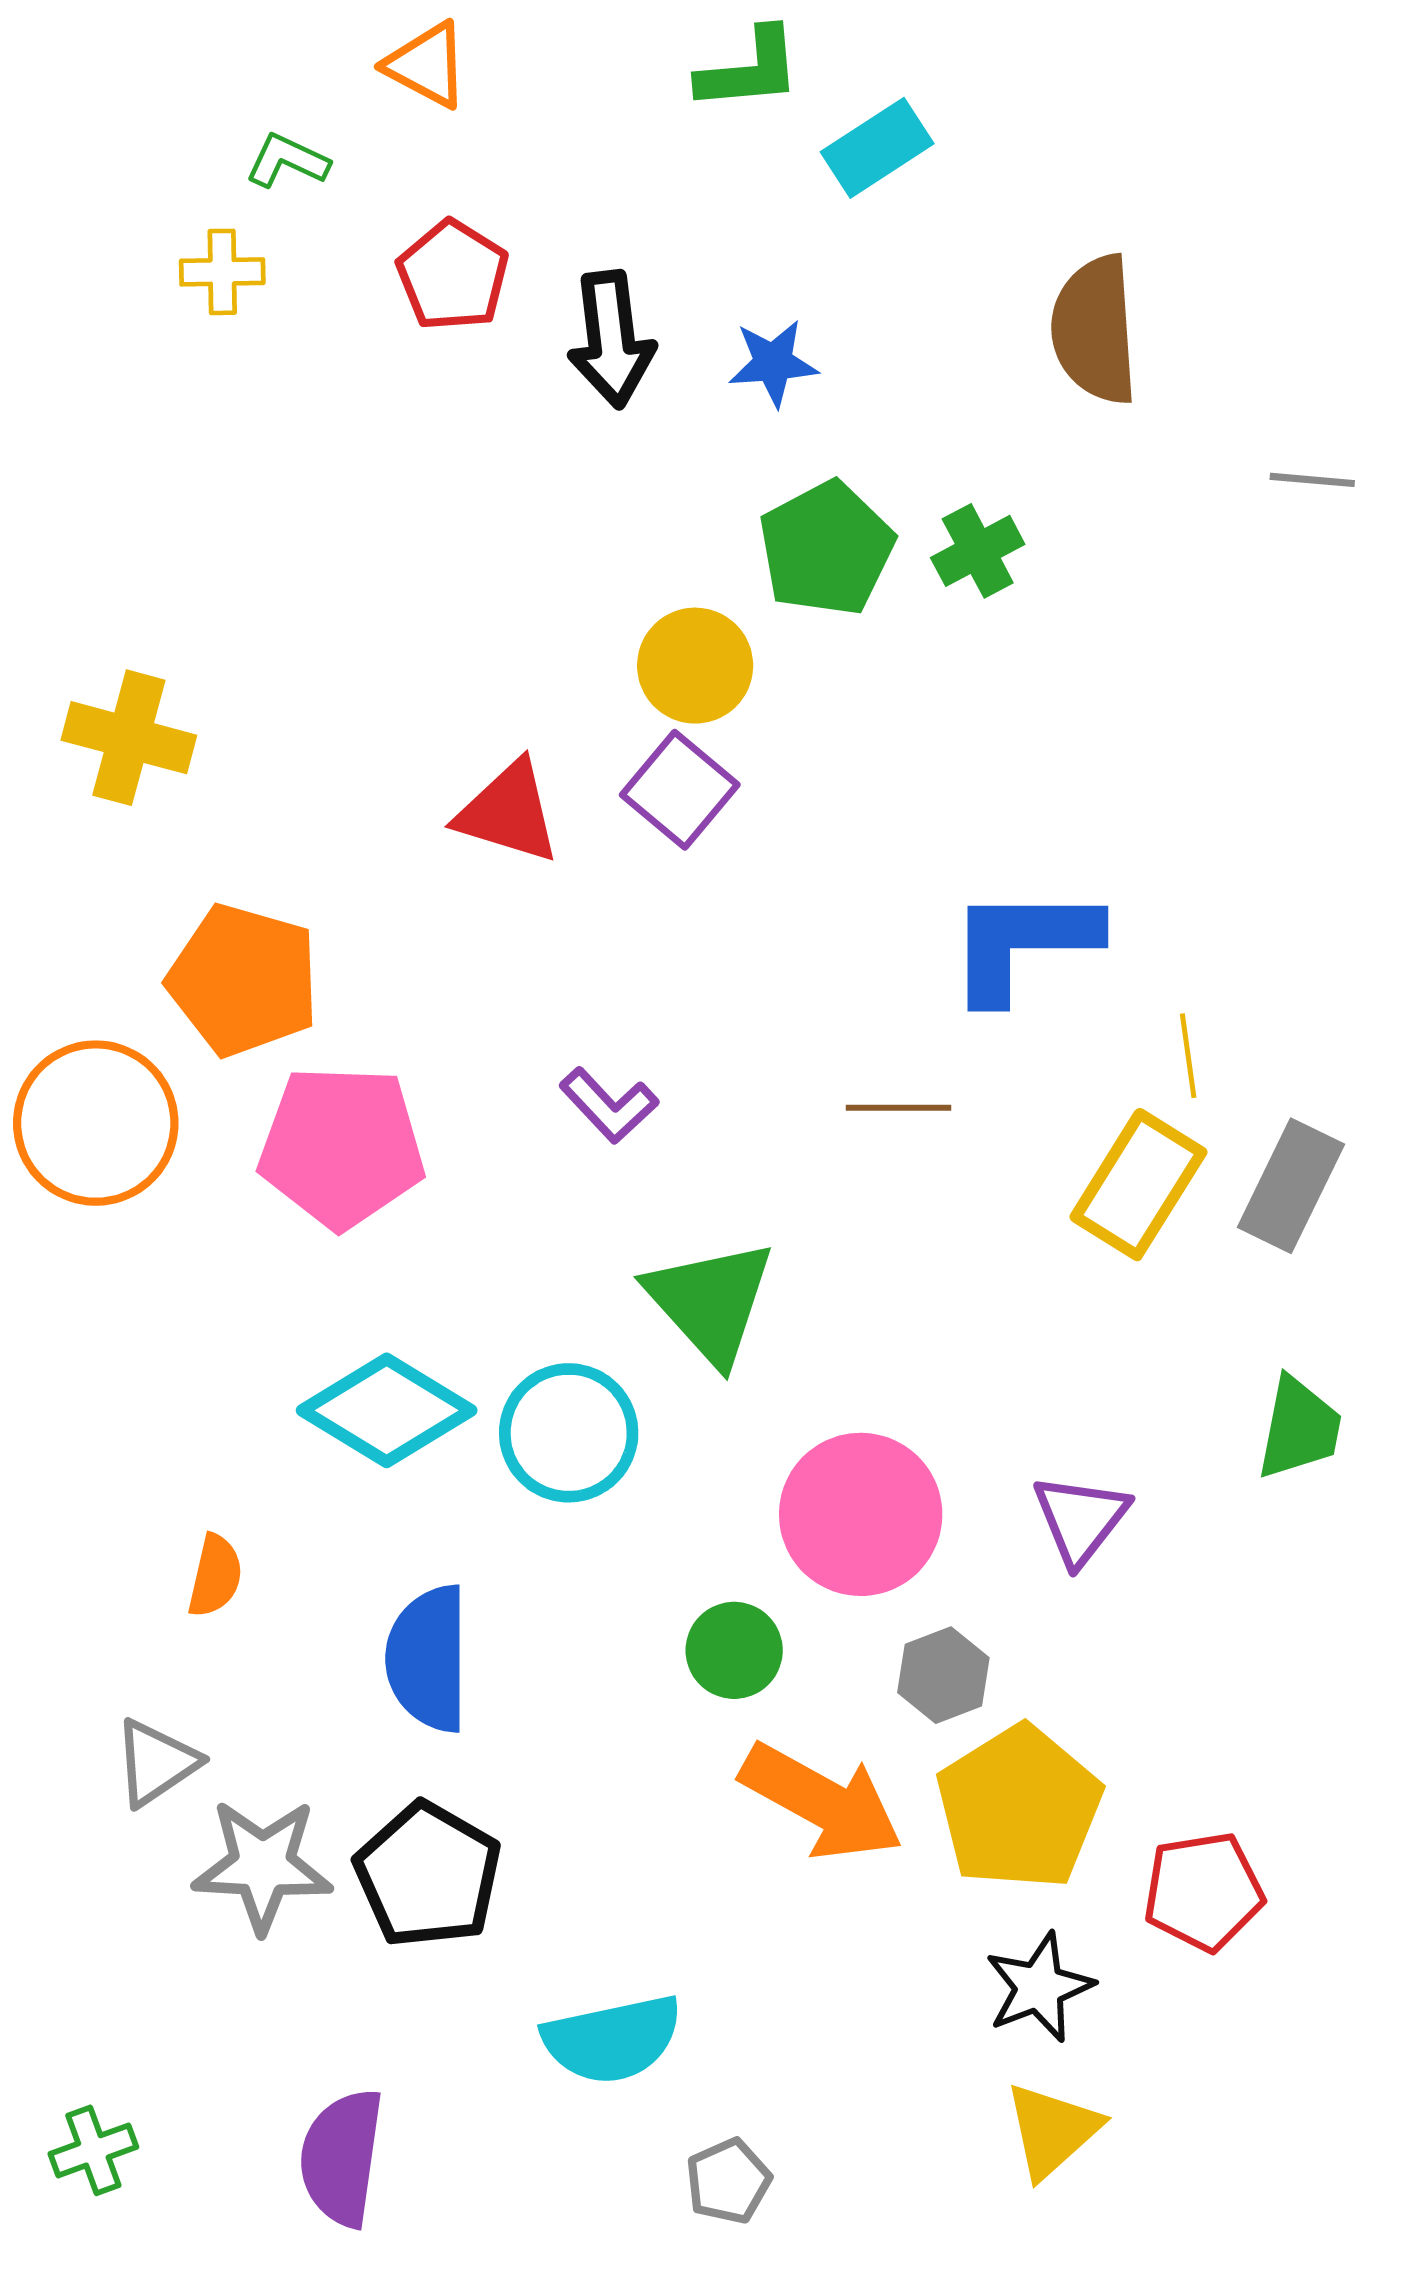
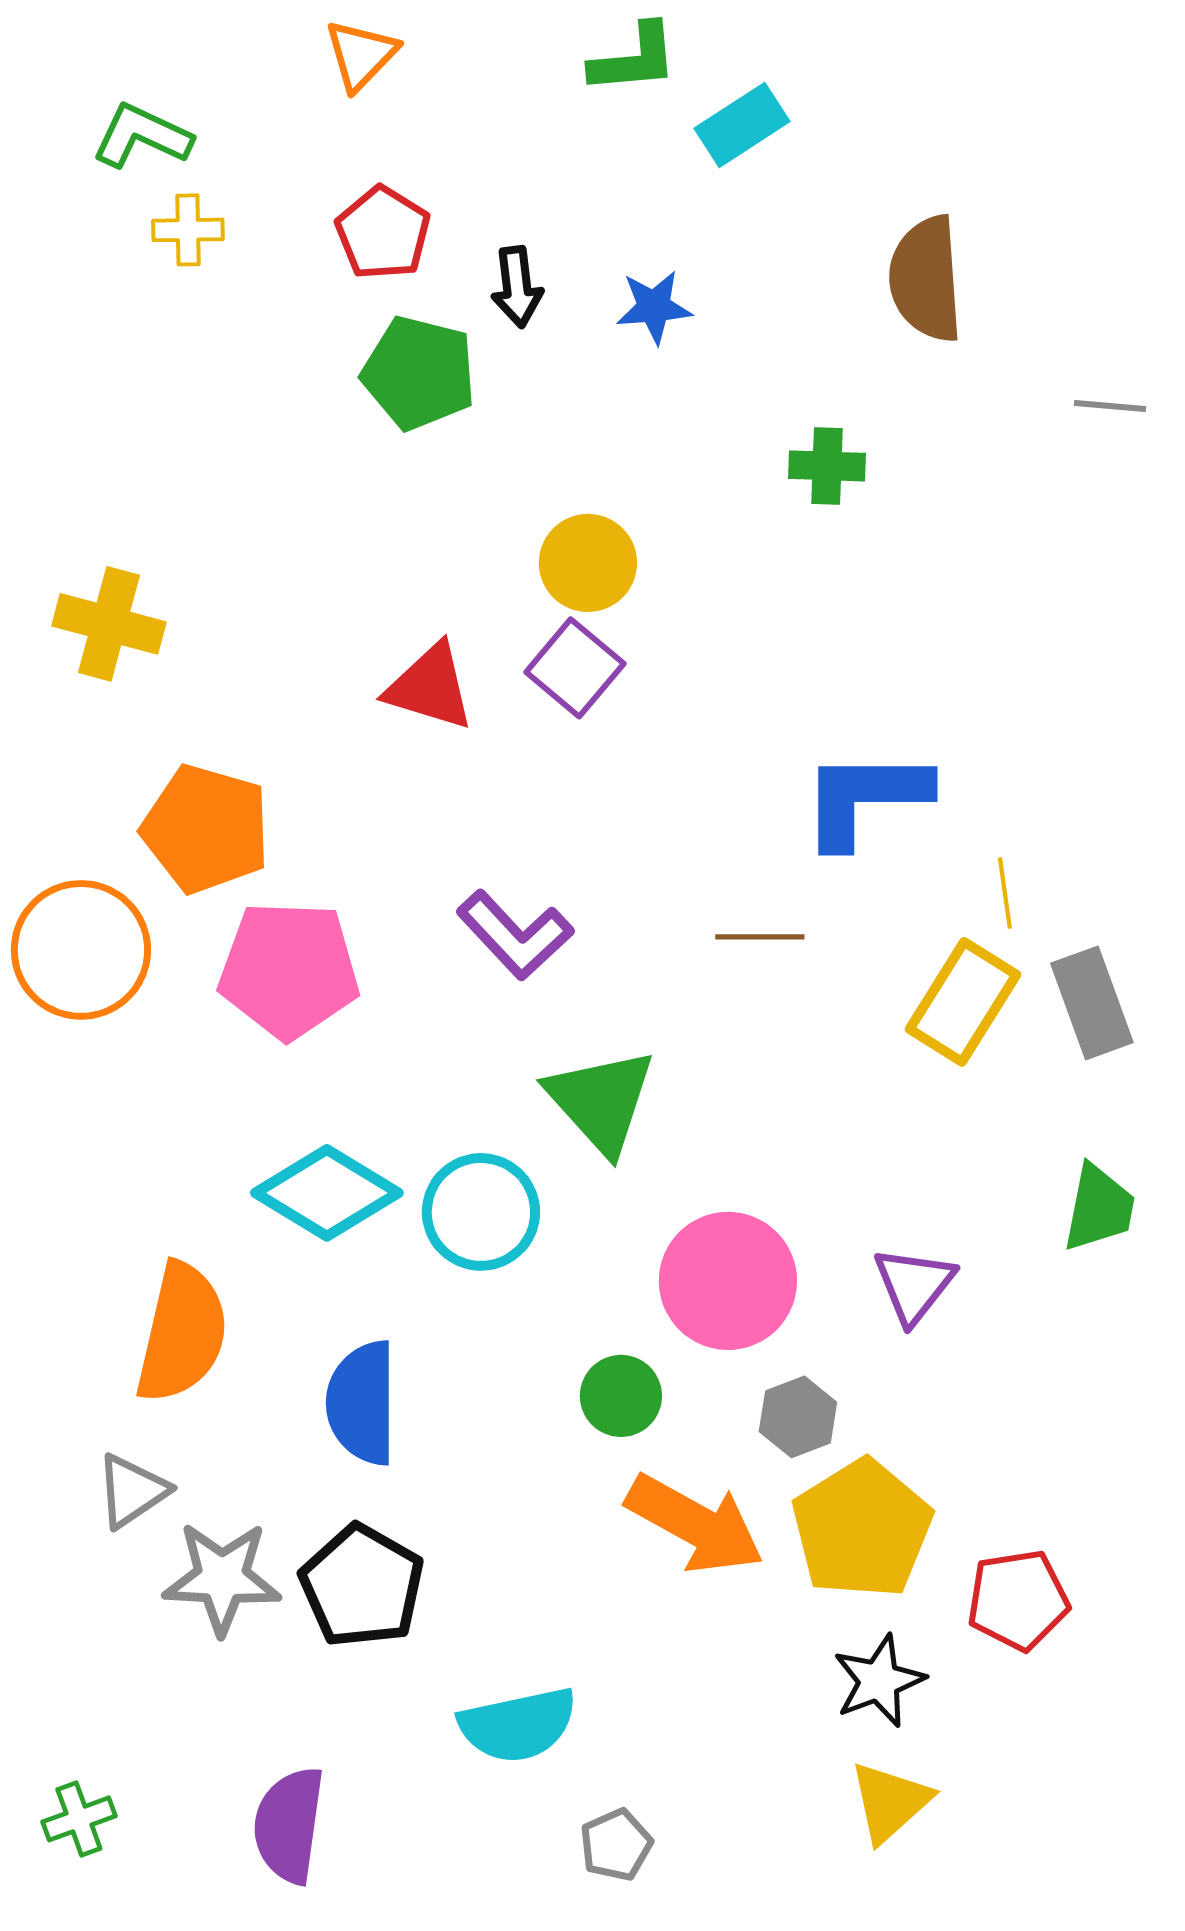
orange triangle: (427, 65) -> (361, 55), turned 46
green L-shape: (287, 161) -> (142, 136), moved, size x1.4
black arrow: (611, 339) -> (517, 287), size x0.7
green pentagon: (826, 549) -> (419, 373), moved, turned -30
green cross: (978, 551) -> (827, 466), turned 30
purple L-shape: (609, 1105) -> (515, 935), size x1.4
gray rectangle: (1291, 1186) -> (1092, 1003), turned -46
orange semicircle: (215, 1576) -> (182, 1333), size x2.0

